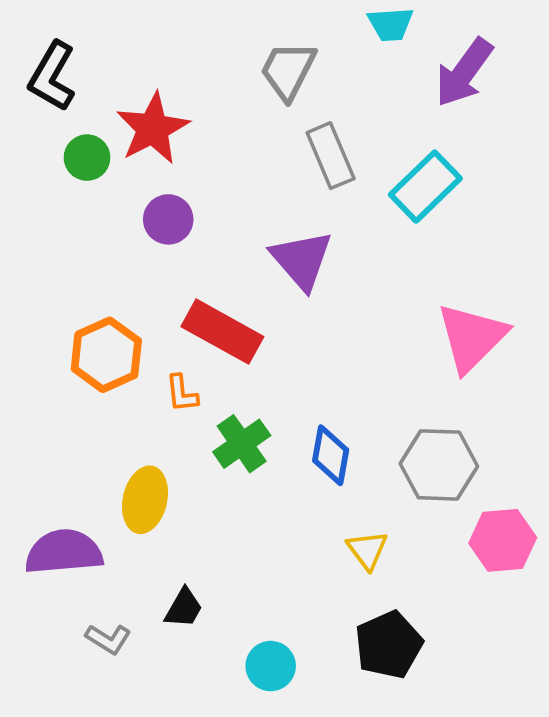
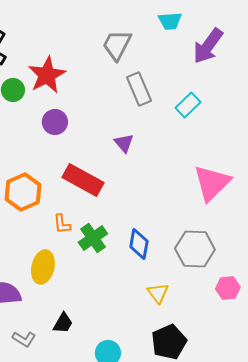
cyan rectangle: (425, 187) -> (188, 105), size x0.7
purple triangle: (302, 260) -> (124, 143), size x0.6
orange L-shape: (182, 393) -> (62, 224), moved
pink hexagon: (503, 540) -> (228, 288), size x0.7

